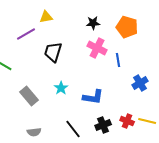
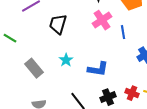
pink cross: (97, 48) -> (102, 20), turned 30

